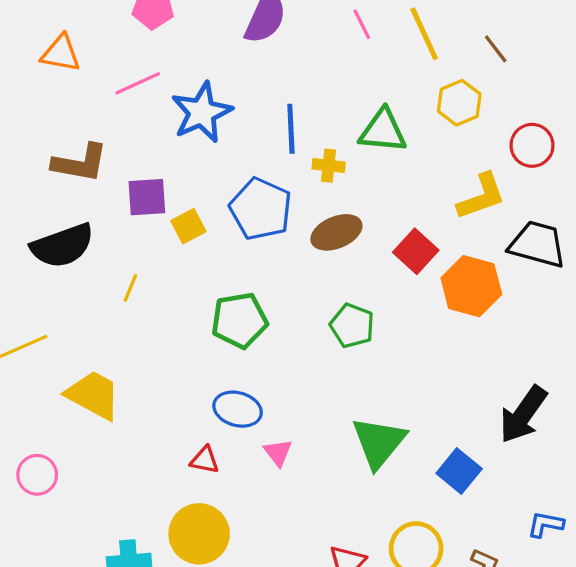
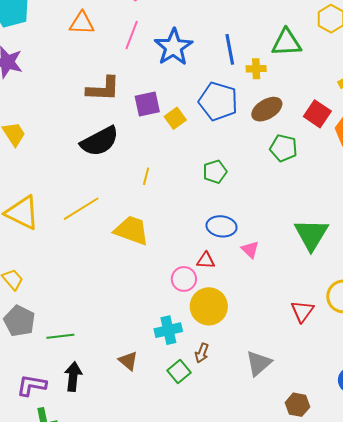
pink line: (138, 83) -> (132, 35), turned -36
yellow line: (130, 288) -> (146, 176), moved
green pentagon: (239, 320) -> (215, 172), size x0.7
green pentagon: (352, 326) -> (283, 148), moved
pink circle: (37, 475) -> (184, 279), moved

